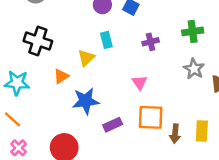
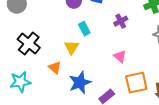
black cross: (38, 41) -> (29, 44), turned 35
orange triangle: (61, 76) -> (55, 67), turned -32

